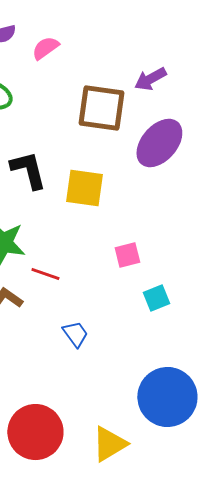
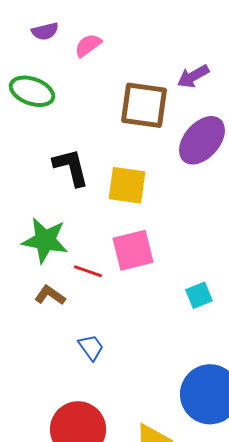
pink square: (127, 255) -> (133, 250), moved, size x1.6
blue trapezoid: (75, 334) -> (91, 347), moved

